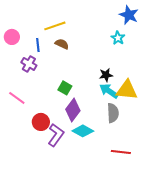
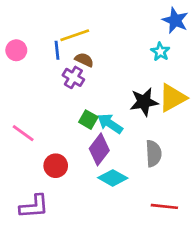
blue line: (38, 45) -> (57, 50), moved
purple cross: (29, 64) -> (73, 77), moved
black star: (106, 75) -> (144, 102), size x1.5
yellow triangle: (127, 90) -> (173, 98), moved, turned -35
cyan arrow: (109, 91) -> (110, 124), moved
purple L-shape: (56, 135) -> (34, 206), moved, turned 50

